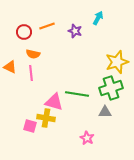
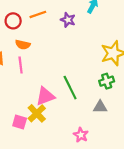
green cross: (111, 88) -> (107, 81), size x0.6
green line: (77, 94) -> (70, 88), turned 55
pink triangle: (54, 102) -> (45, 96), turned -36
yellow cross: (46, 118) -> (37, 113), turned 36

